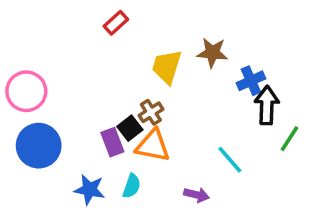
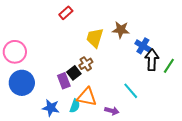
blue cross: (251, 81) -> (143, 46), turned -35
green line: (290, 139) -> (169, 66), moved
orange triangle: (153, 146) -> (87, 97), moved

